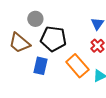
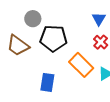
blue rectangle: (40, 66) -> (47, 82), moved

